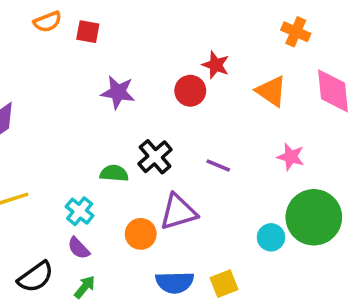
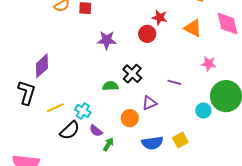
purple line: (218, 165) -> (174, 82), moved
cyan cross: (80, 211) -> (83, 111), moved
purple triangle: (178, 212) -> (149, 103), size x0.7
black semicircle: (36, 277) -> (70, 130), moved
green arrow: (85, 287) -> (108, 144), moved

